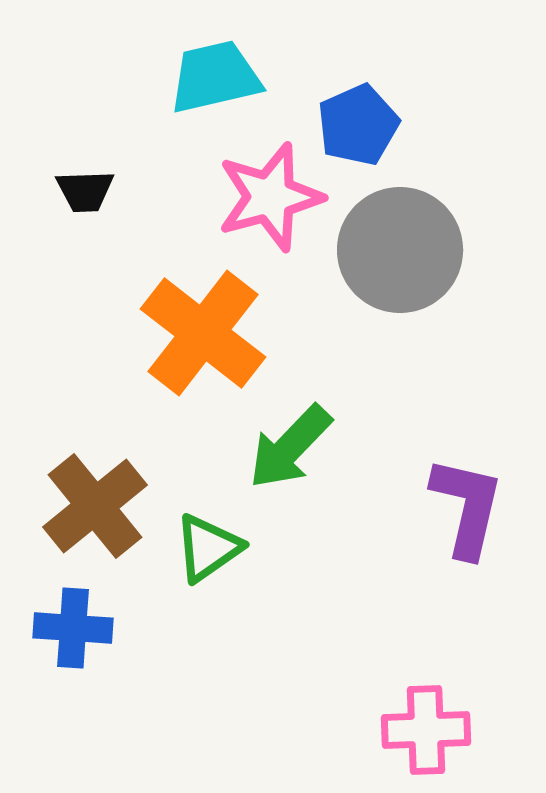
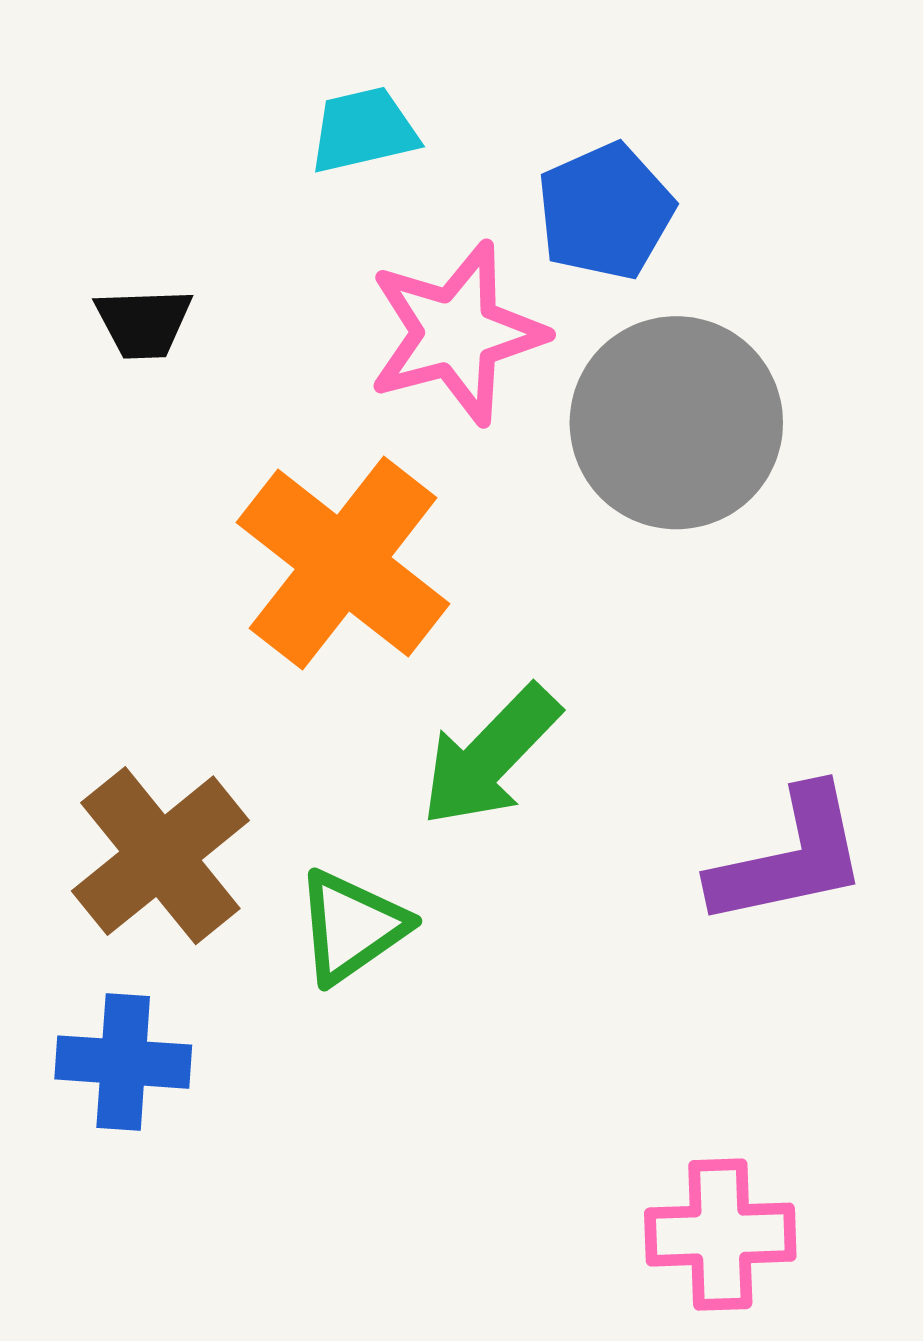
cyan trapezoid: (215, 77) -> (363, 130), size x0.7
purple L-shape: (467, 507) -> (790, 857), turned 65

